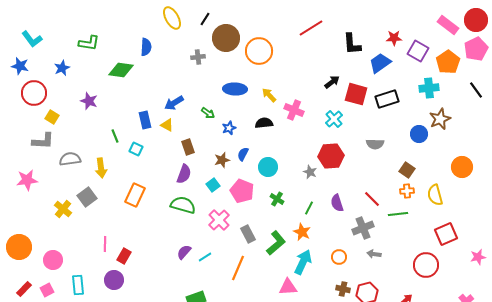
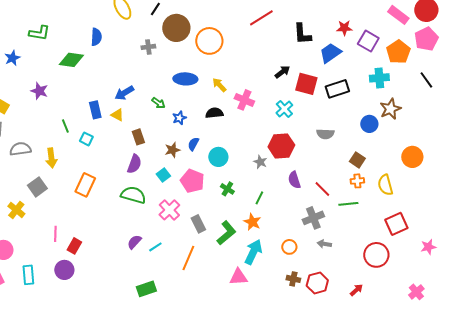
purple semicircle: (337, 203) -> (294, 180), moved
yellow cross: (63, 209) -> (16, 210), moved

